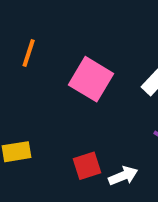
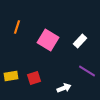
red square: (87, 166) -> (34, 78), moved

